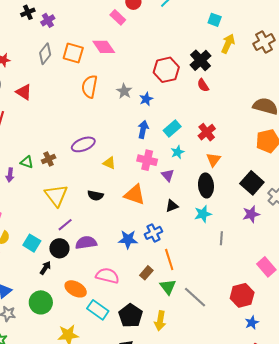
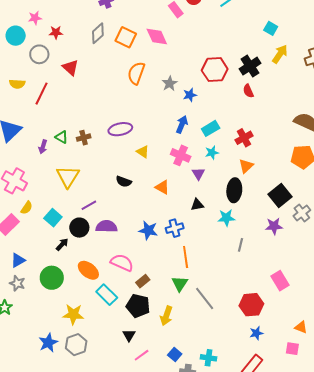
yellow triangle: (56, 195) -> (68, 177), moved
orange triangle: (135, 195) -> (162, 187), size x0.7
brown rectangle: (146, 273) -> (143, 281), moved
black pentagon: (131, 316) -> (138, 306), turned -30

